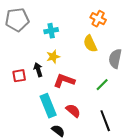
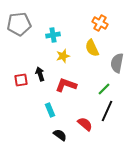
yellow star: (53, 57) -> (63, 56), moved
cyan rectangle: (48, 106) -> (50, 110), size x0.6
red semicircle: (73, 111) -> (85, 124), moved
black line: (105, 121) -> (107, 111), moved, turned 45

